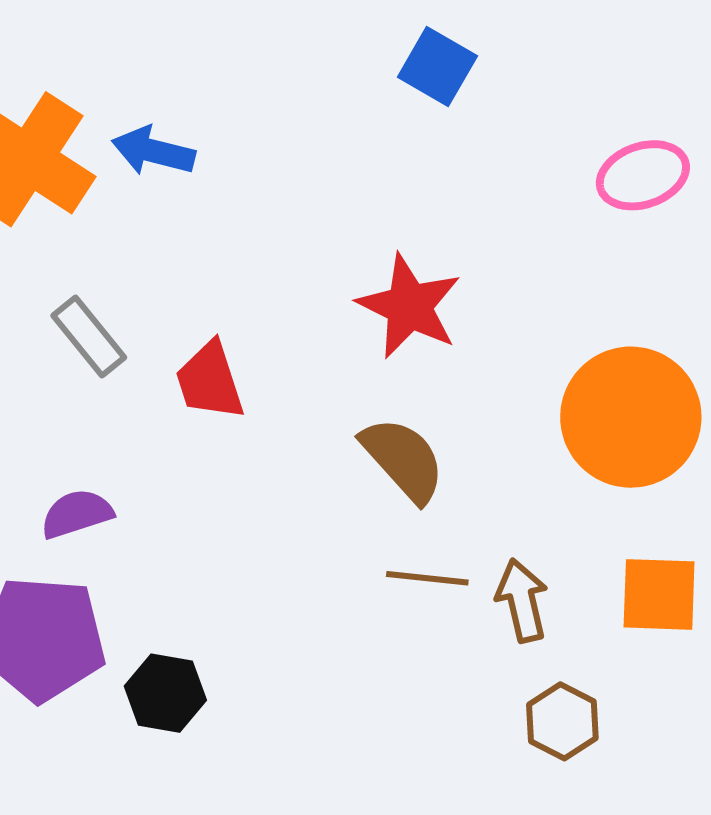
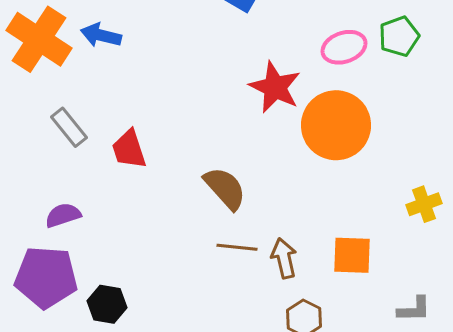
red star: (409, 306) -> (275, 87), moved
orange circle: (631, 417) -> (336, 125), moved

